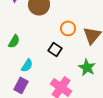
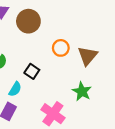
black square: (55, 49) -> (32, 71), moved

